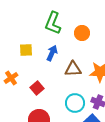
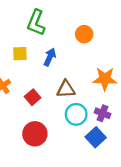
green L-shape: (53, 23) -> (36, 23), moved
brown triangle: (73, 69) -> (66, 89), moved

